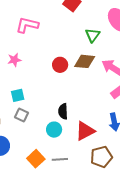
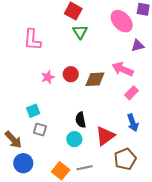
pink L-shape: (27, 25) -> (32, 40), turned -90
green triangle: (92, 35) -> (80, 32), moved
pink star: (14, 60) -> (48, 77), moved
brown diamond: (85, 61) -> (95, 79), moved

